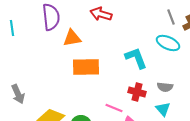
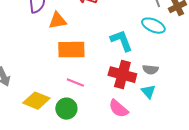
red cross: (137, 92) -> (122, 75), size x1.5
pink line: (114, 108) -> (75, 83), moved

